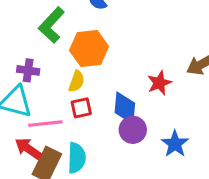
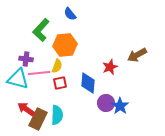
pink line: (45, 124) -> (39, 73), moved
purple circle: (133, 130) -> (106, 103), moved

